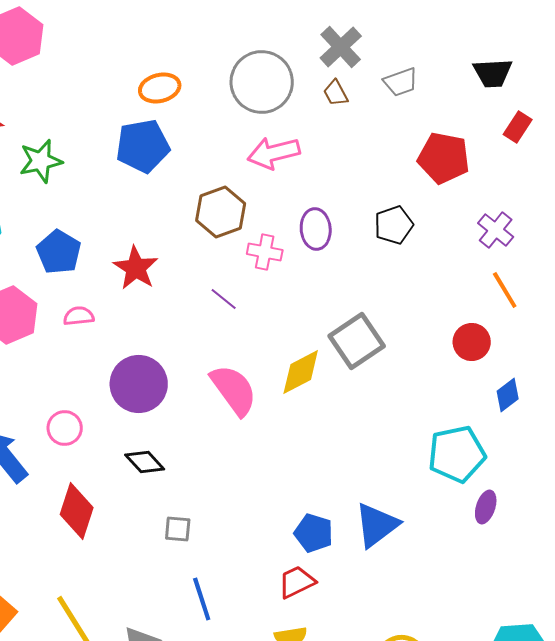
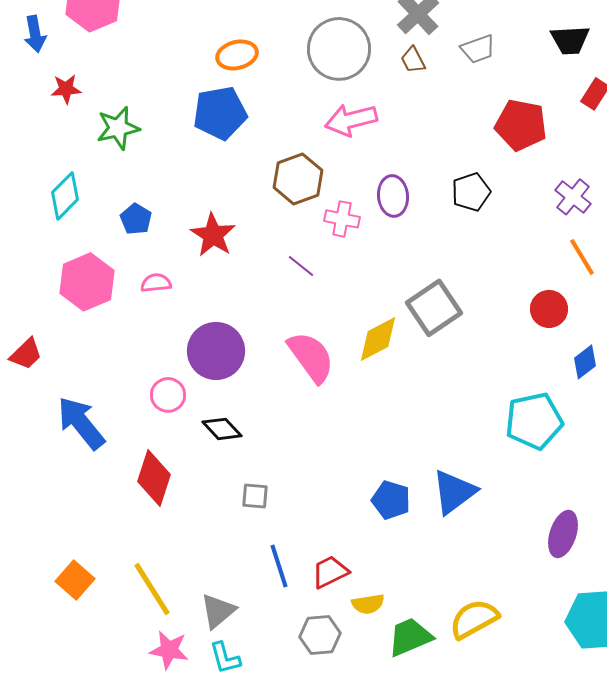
blue pentagon: (59, 252) -> (136, 219), size x0.7
pink circle: (65, 428) -> (168, 395), moved
purple ellipse: (486, 507) -> (563, 534), moved, size x1.4
red trapezoid: (297, 582) -> (330, 572), moved

